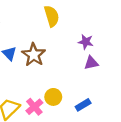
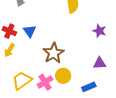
brown star: (34, 55) -> (54, 53), moved
purple triangle: (91, 63) -> (100, 63), moved

